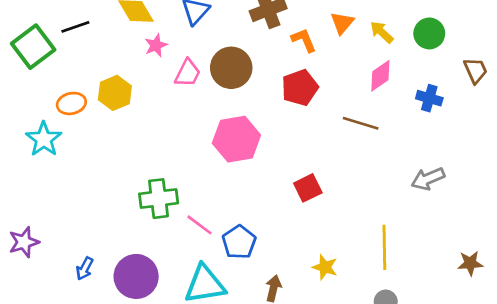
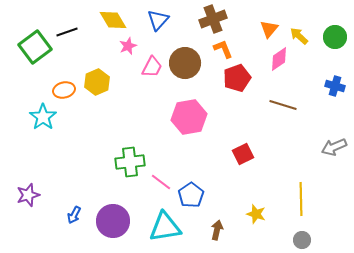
orange L-shape: (304, 40) -> (223, 49), moved
pink diamond: (380, 76) -> (279, 59), moved

